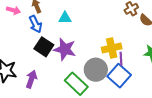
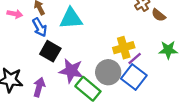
cyan triangle: (65, 18) -> (71, 18), size x1.6
purple star: (65, 49) -> (71, 71), moved
purple line: (121, 59) -> (135, 59), turned 56

